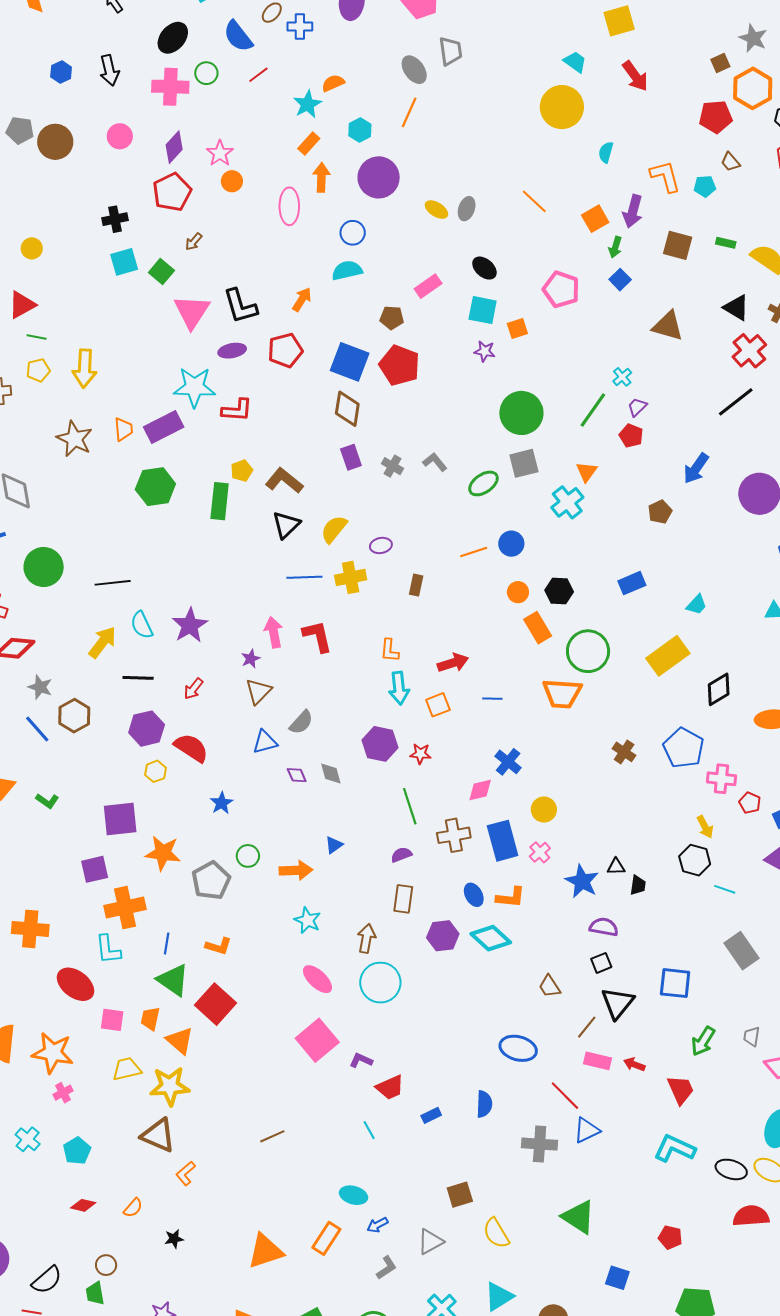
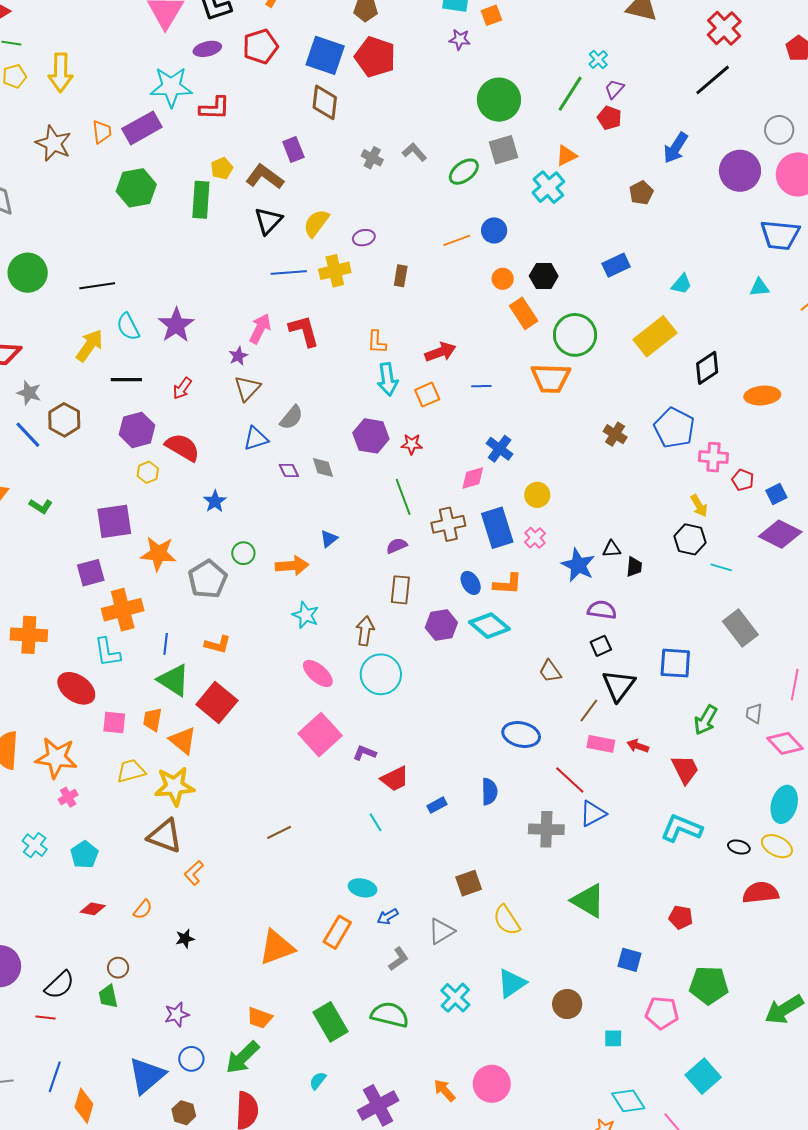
purple rectangle: (351, 457) -> (293, 149), moved
orange triangle: (587, 472) -> (566, 156), turned 30
pink arrow: (274, 632) -> (260, 329), turned 40
black ellipse: (731, 1169) -> (739, 847), size x0.7

